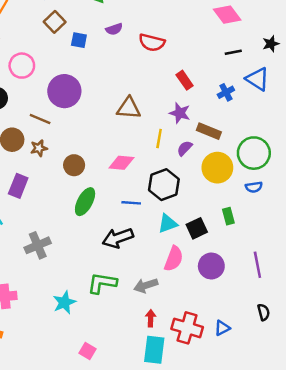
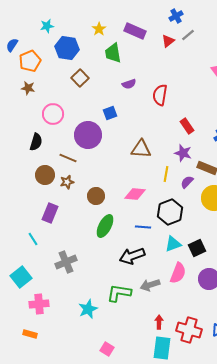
blue square: (79, 40) -> (110, 113), moved, turned -32
red semicircle: (152, 43) -> (160, 95), turned 85
gray arrow: (146, 285) -> (150, 285), moved

